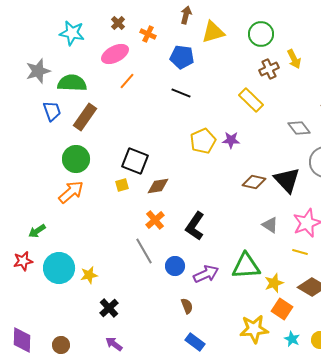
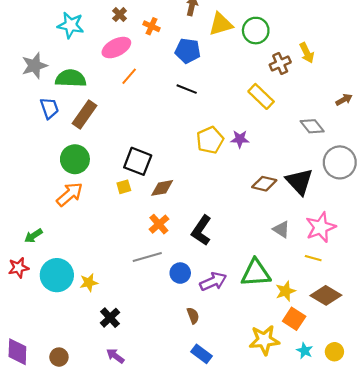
green circle: (261, 34) -> (256, 31), moved
gray line: (144, 251) -> (147, 257), turned -76

